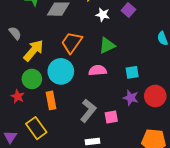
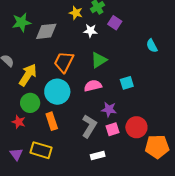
red circle: (155, 96) -> (136, 127), moved
purple star: (131, 98) -> (109, 109), moved
yellow rectangle: (36, 128) -> (41, 150), turned -30
purple triangle: (10, 137) -> (16, 154), moved

